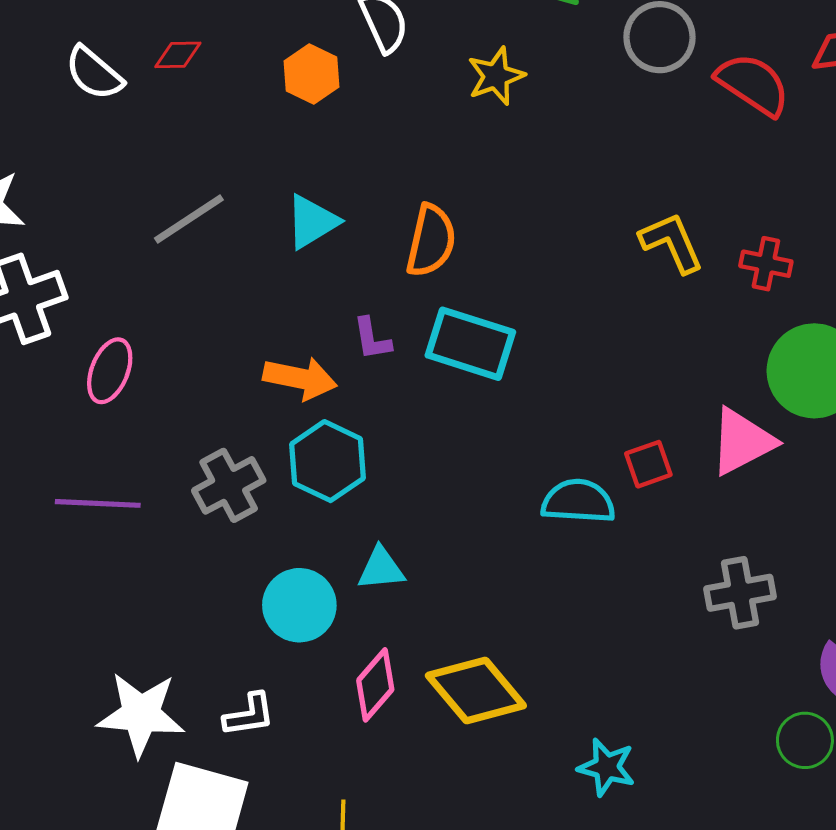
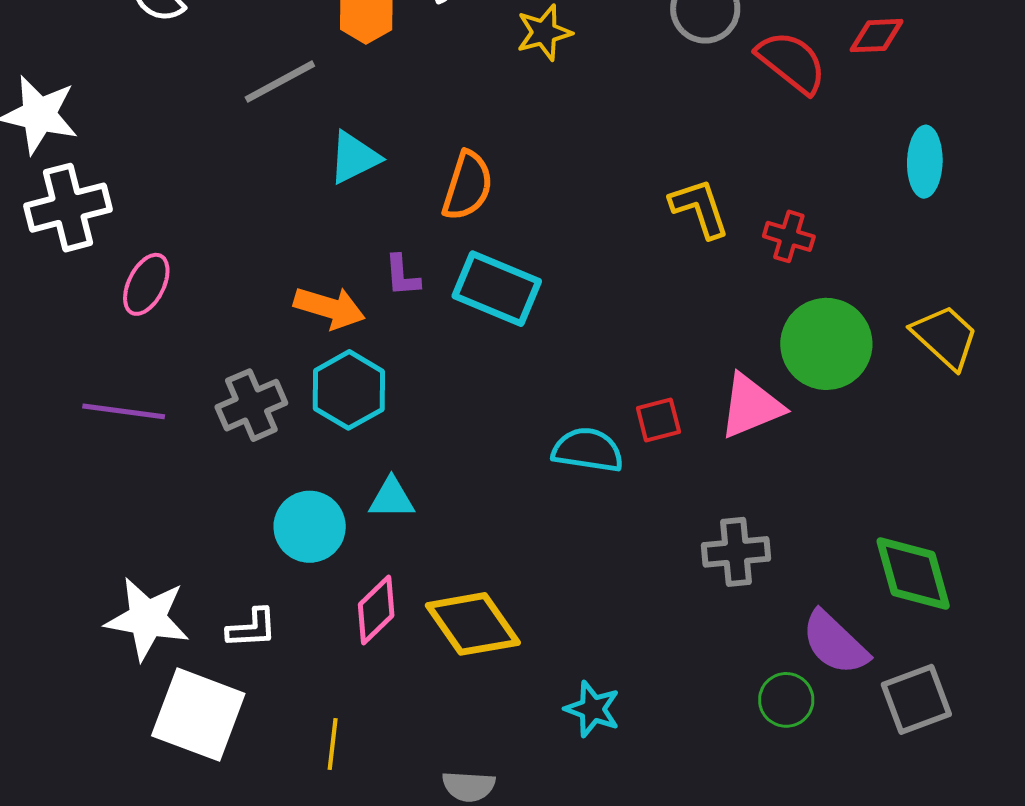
gray line: (189, 219) -> (280, 82), moved

